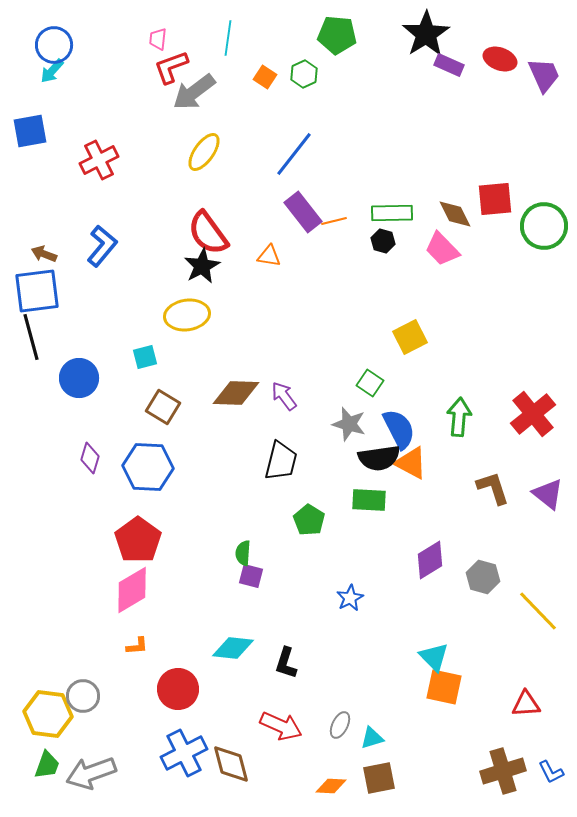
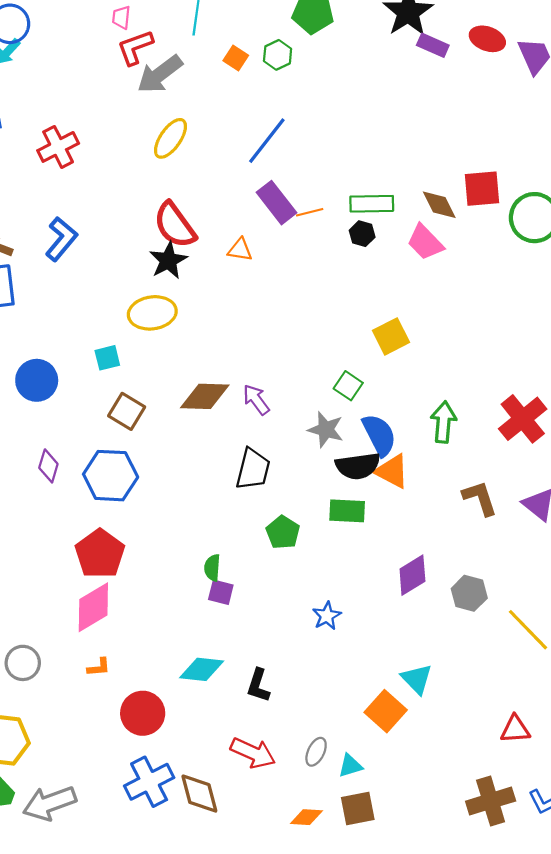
orange square: (444, 687) -> (386, 711), moved, turned 30
gray circle: (83, 696) -> (23, 663), moved

